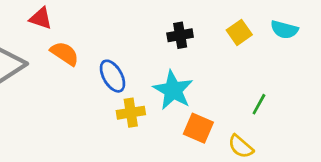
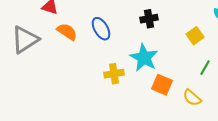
yellow square: (239, 32) -> (195, 36), moved
blue ellipse: (113, 76) -> (101, 29), moved

